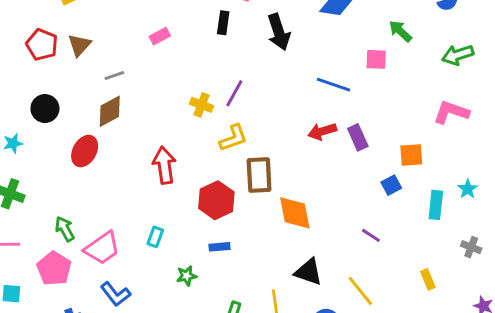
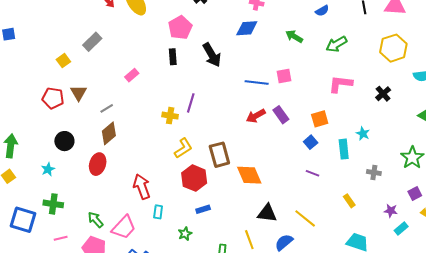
pink square: (376, 59) -> (284, 76), moved
yellow L-shape: (233, 138) -> (183, 148), moved
red arrow: (164, 165) -> (142, 187), moved
purple line: (371, 235) -> (312, 173), moved

